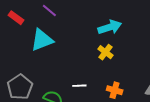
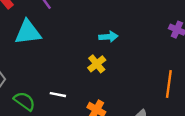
cyan arrow: (110, 27) -> (108, 37), size x0.7

